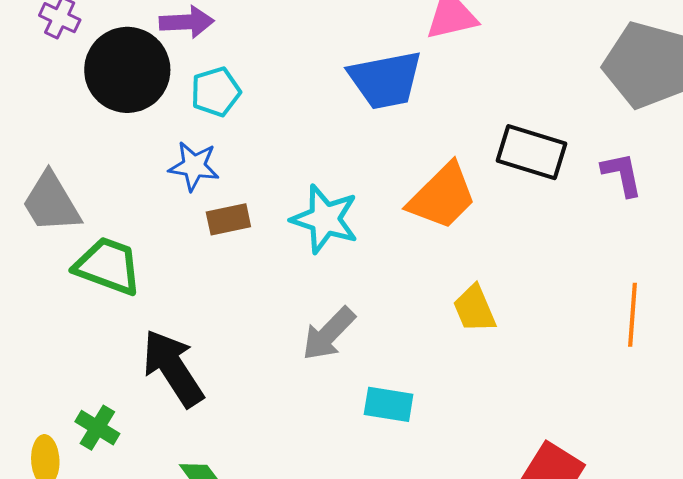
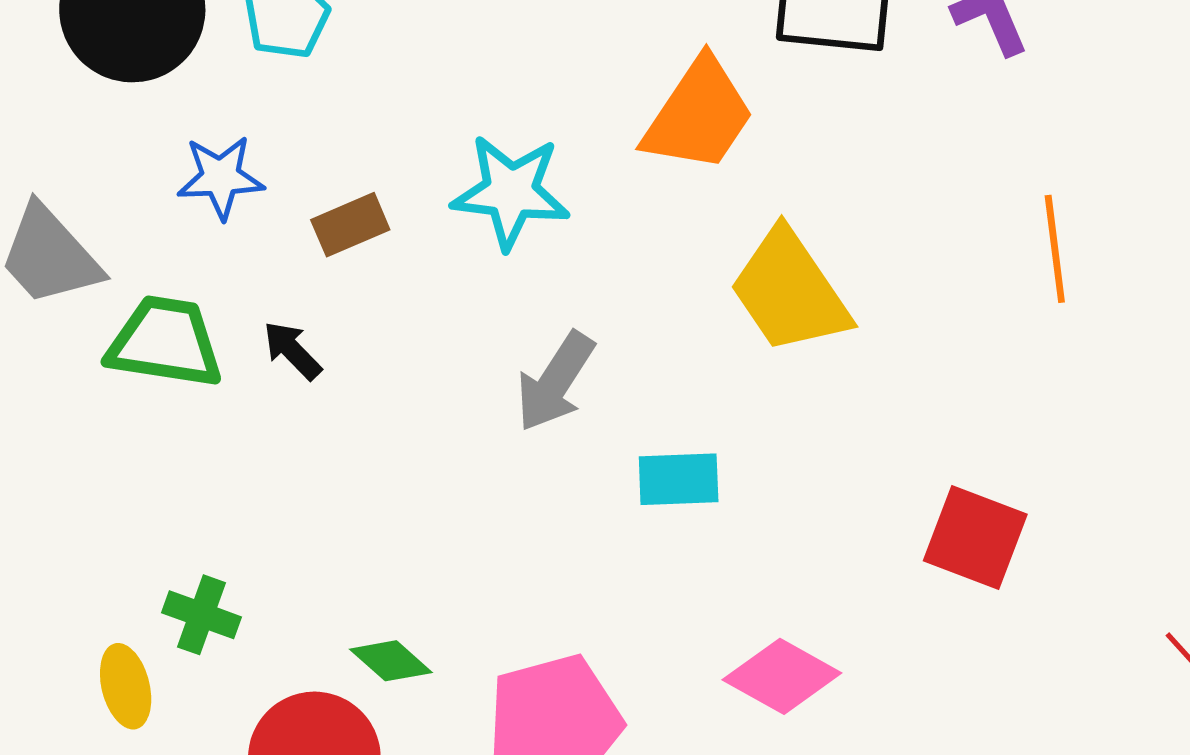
blue star: (194, 166) -> (221, 177), moved
yellow trapezoid: (474, 309) -> (790, 291), size x1.6
black arrow: (173, 368) -> (292, 350), moved, size x0.5

